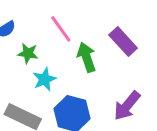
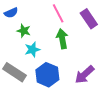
pink line: (61, 29) -> (58, 13), moved
purple rectangle: (123, 42) -> (89, 19), moved

